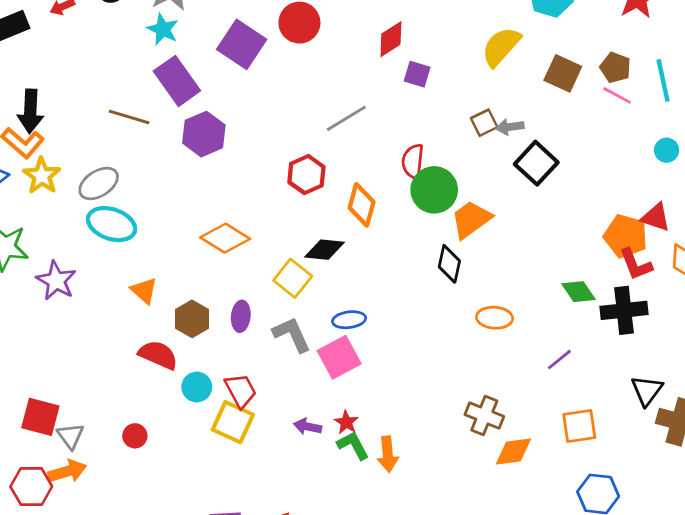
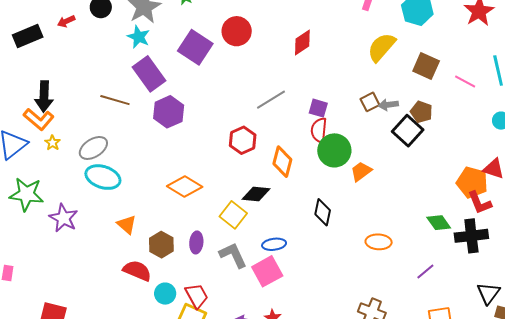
brown pentagon: (615, 68) -> (421, 112), moved
purple square: (417, 74) -> (318, 108), moved
yellow star: (42, 176) -> (53, 143), size x0.6
orange trapezoid: (471, 219) -> (361, 171), size x0.7
black diamond: (449, 264) -> (323, 212), moved

